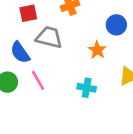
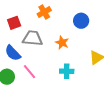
orange star: (97, 50) -> (62, 43), moved

